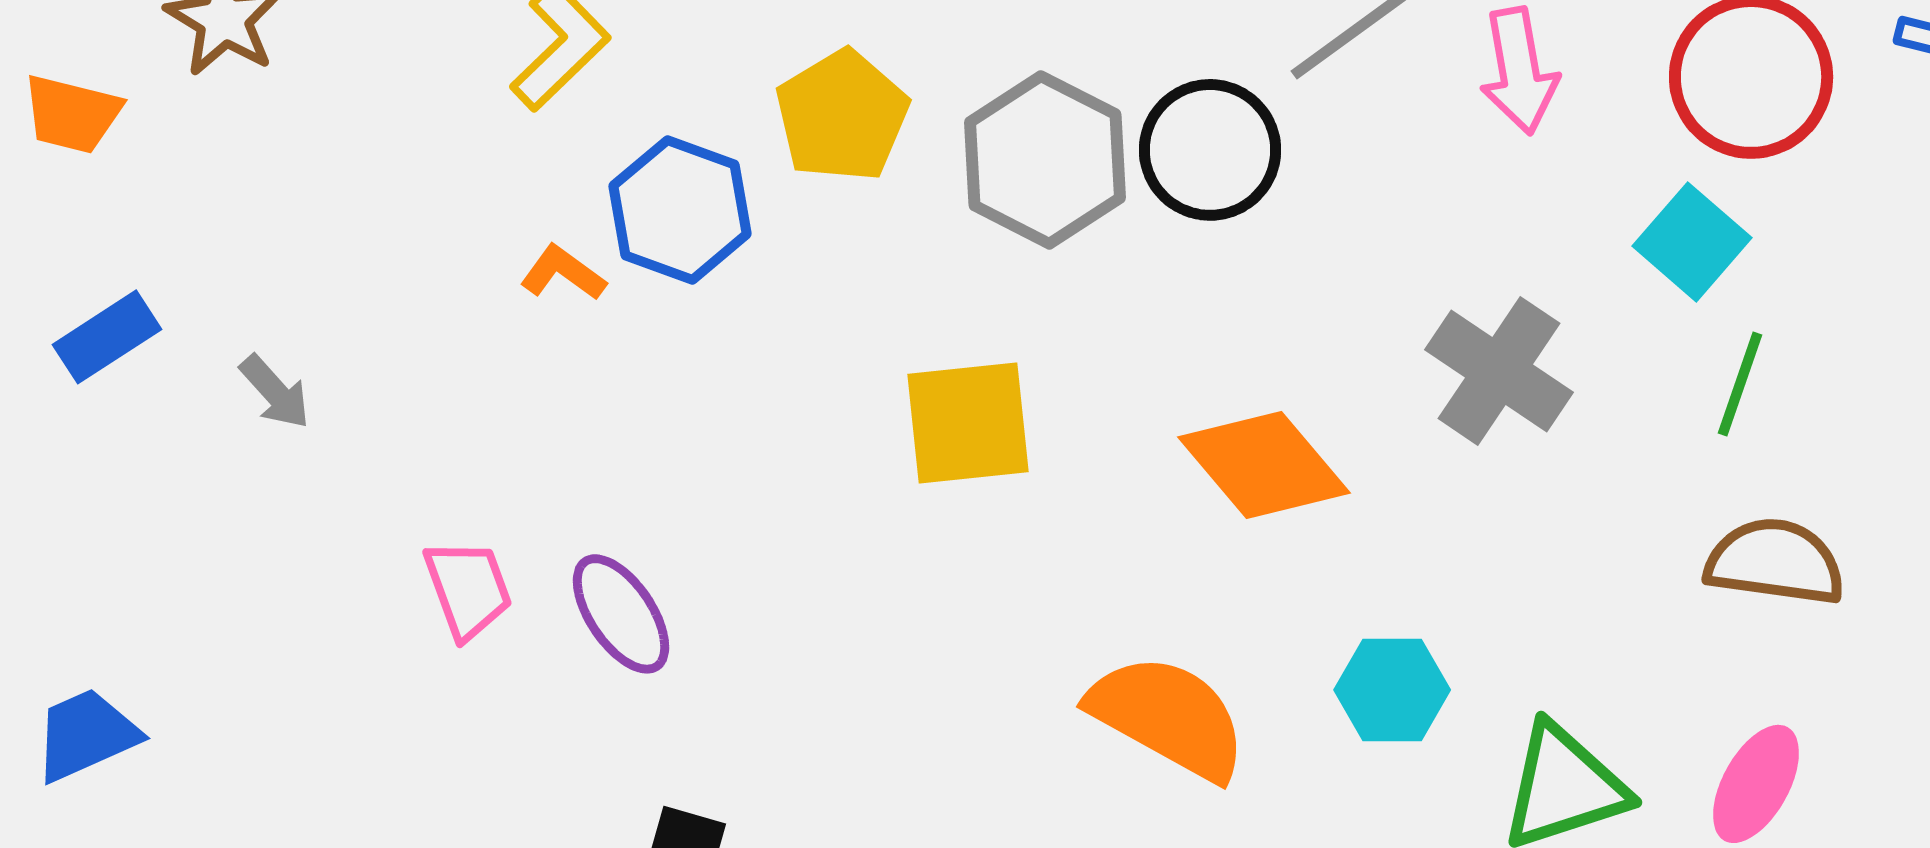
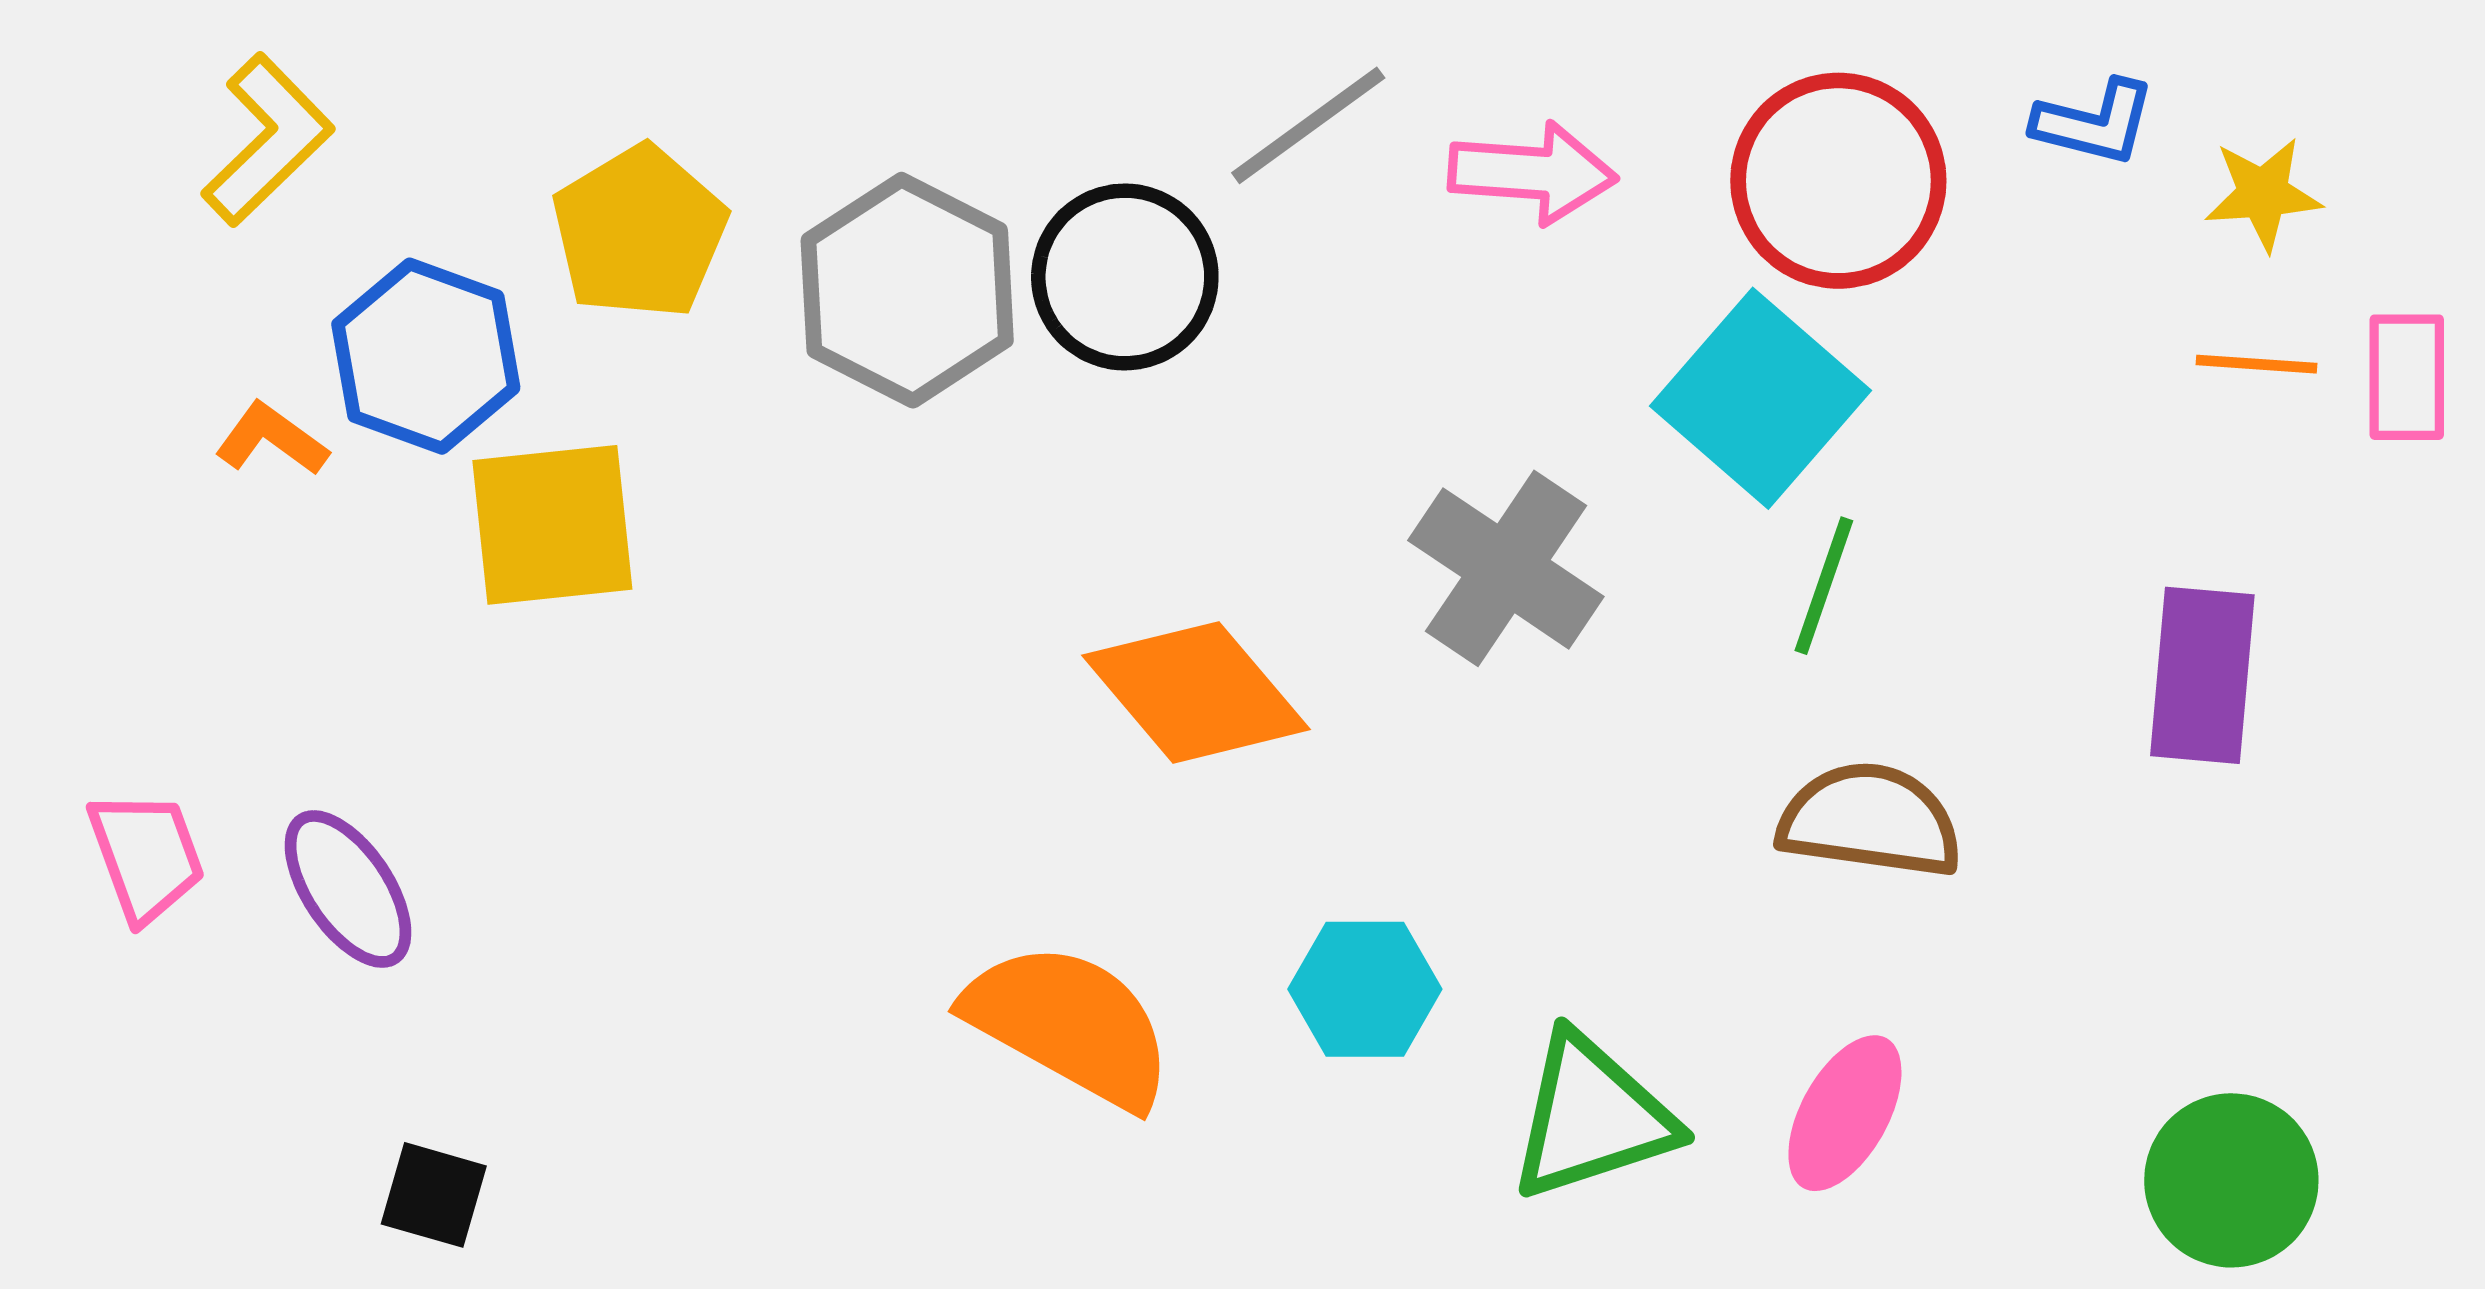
pink arrow: (1519, 71) -> (1532, 173), turned -76
cyan square: (1692, 242) -> (1761, 398), size x1.4
yellow square: (968, 423) -> (552, 525), moved

